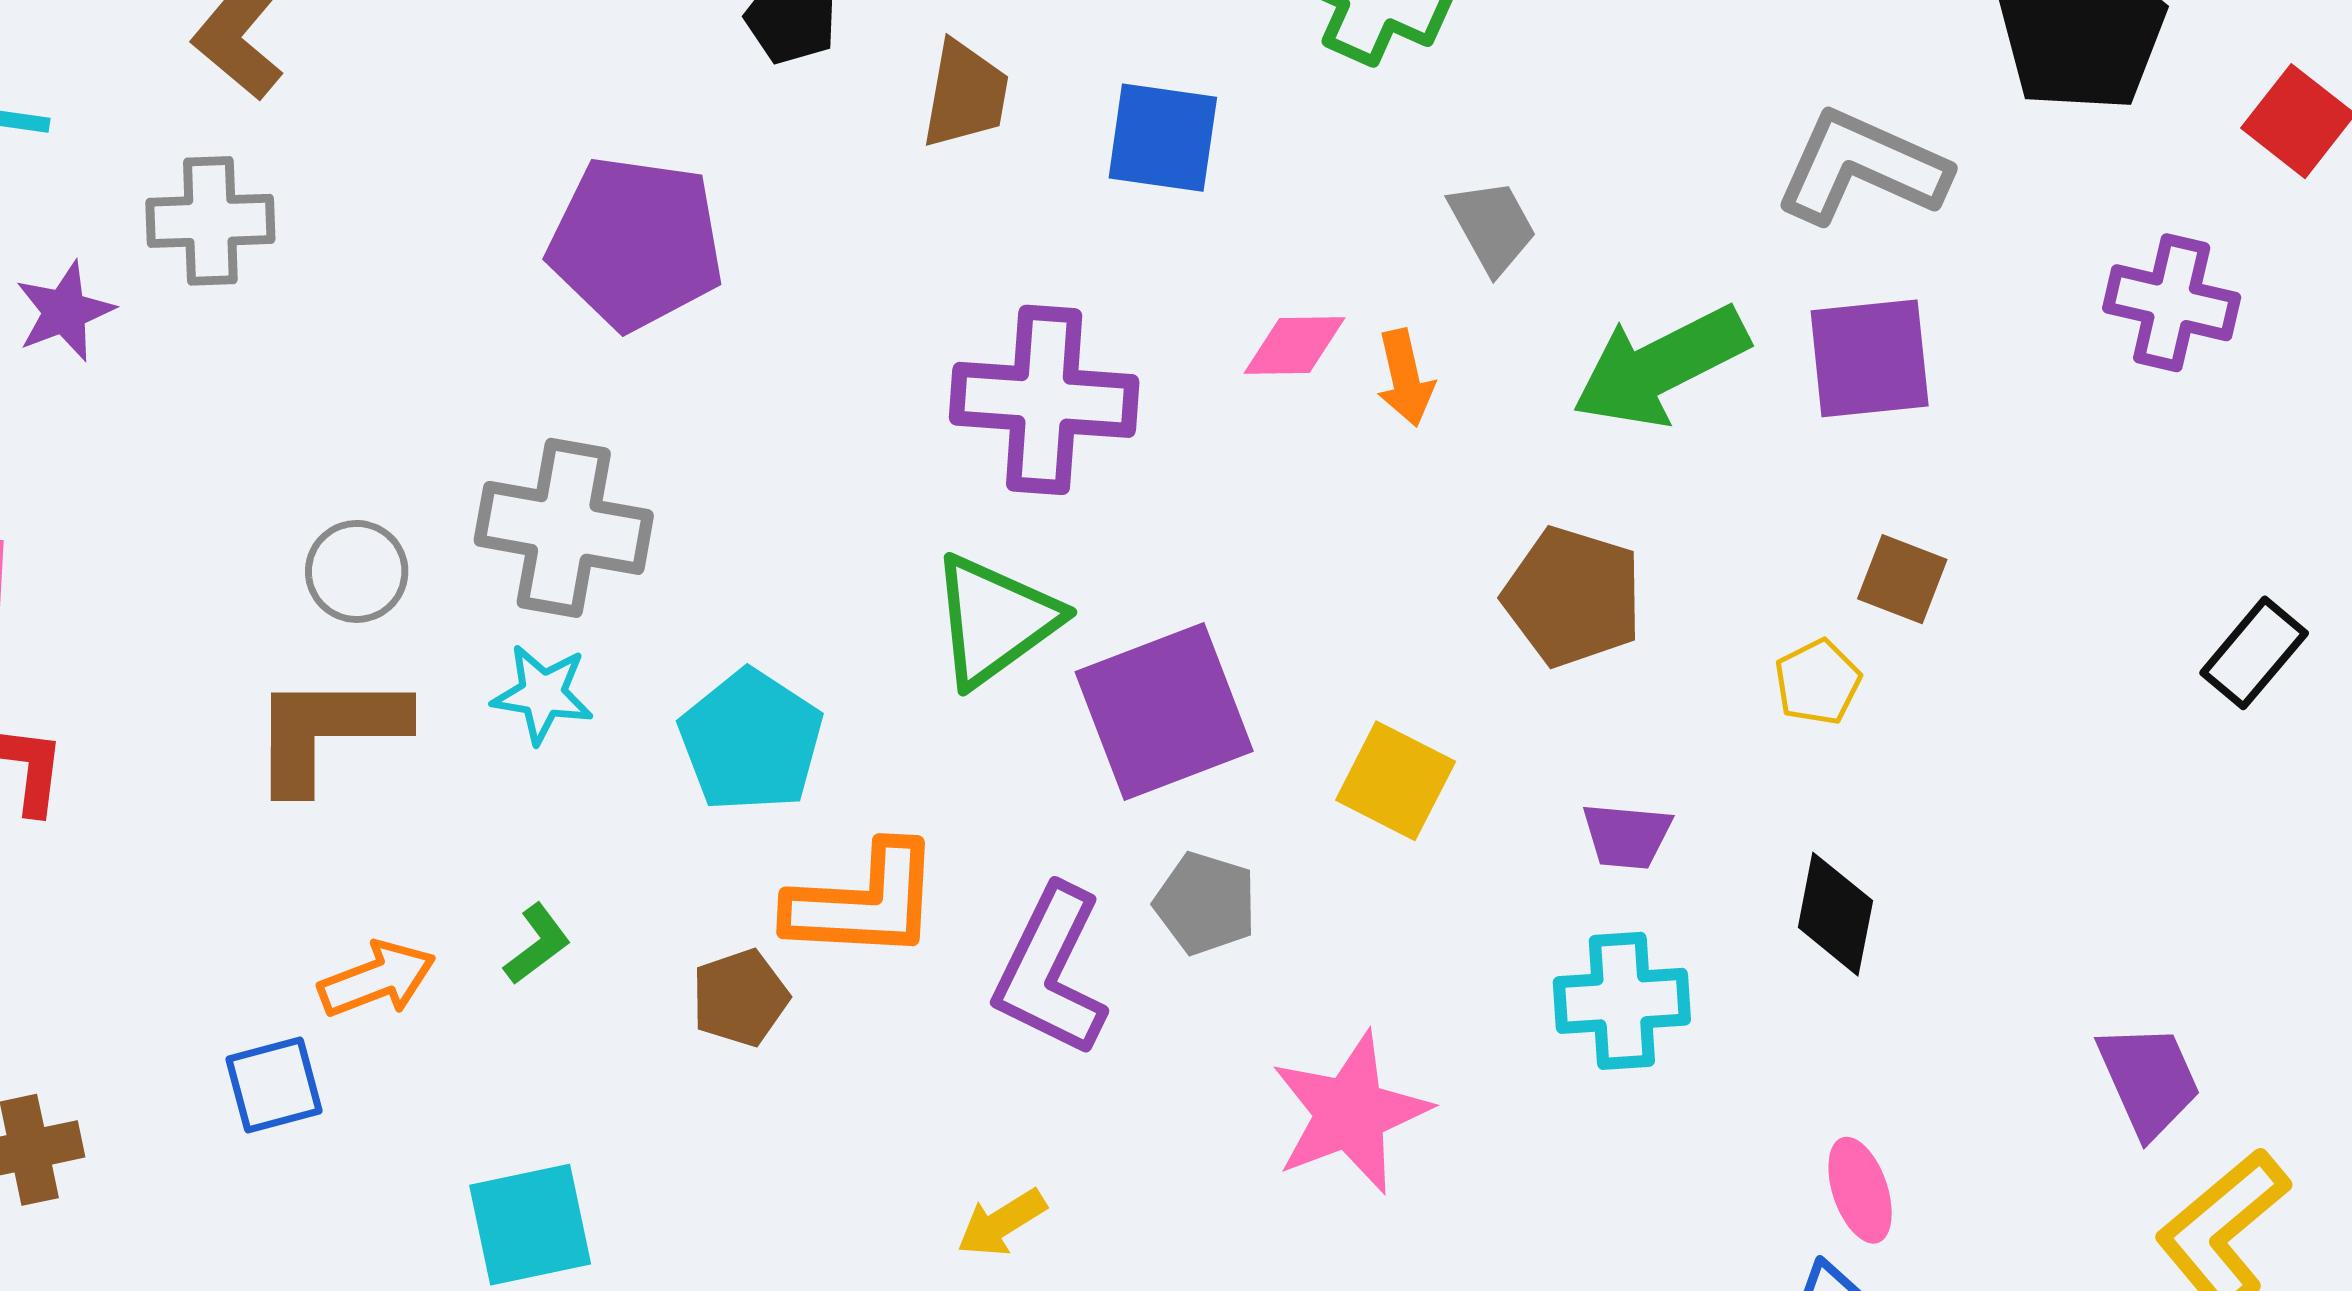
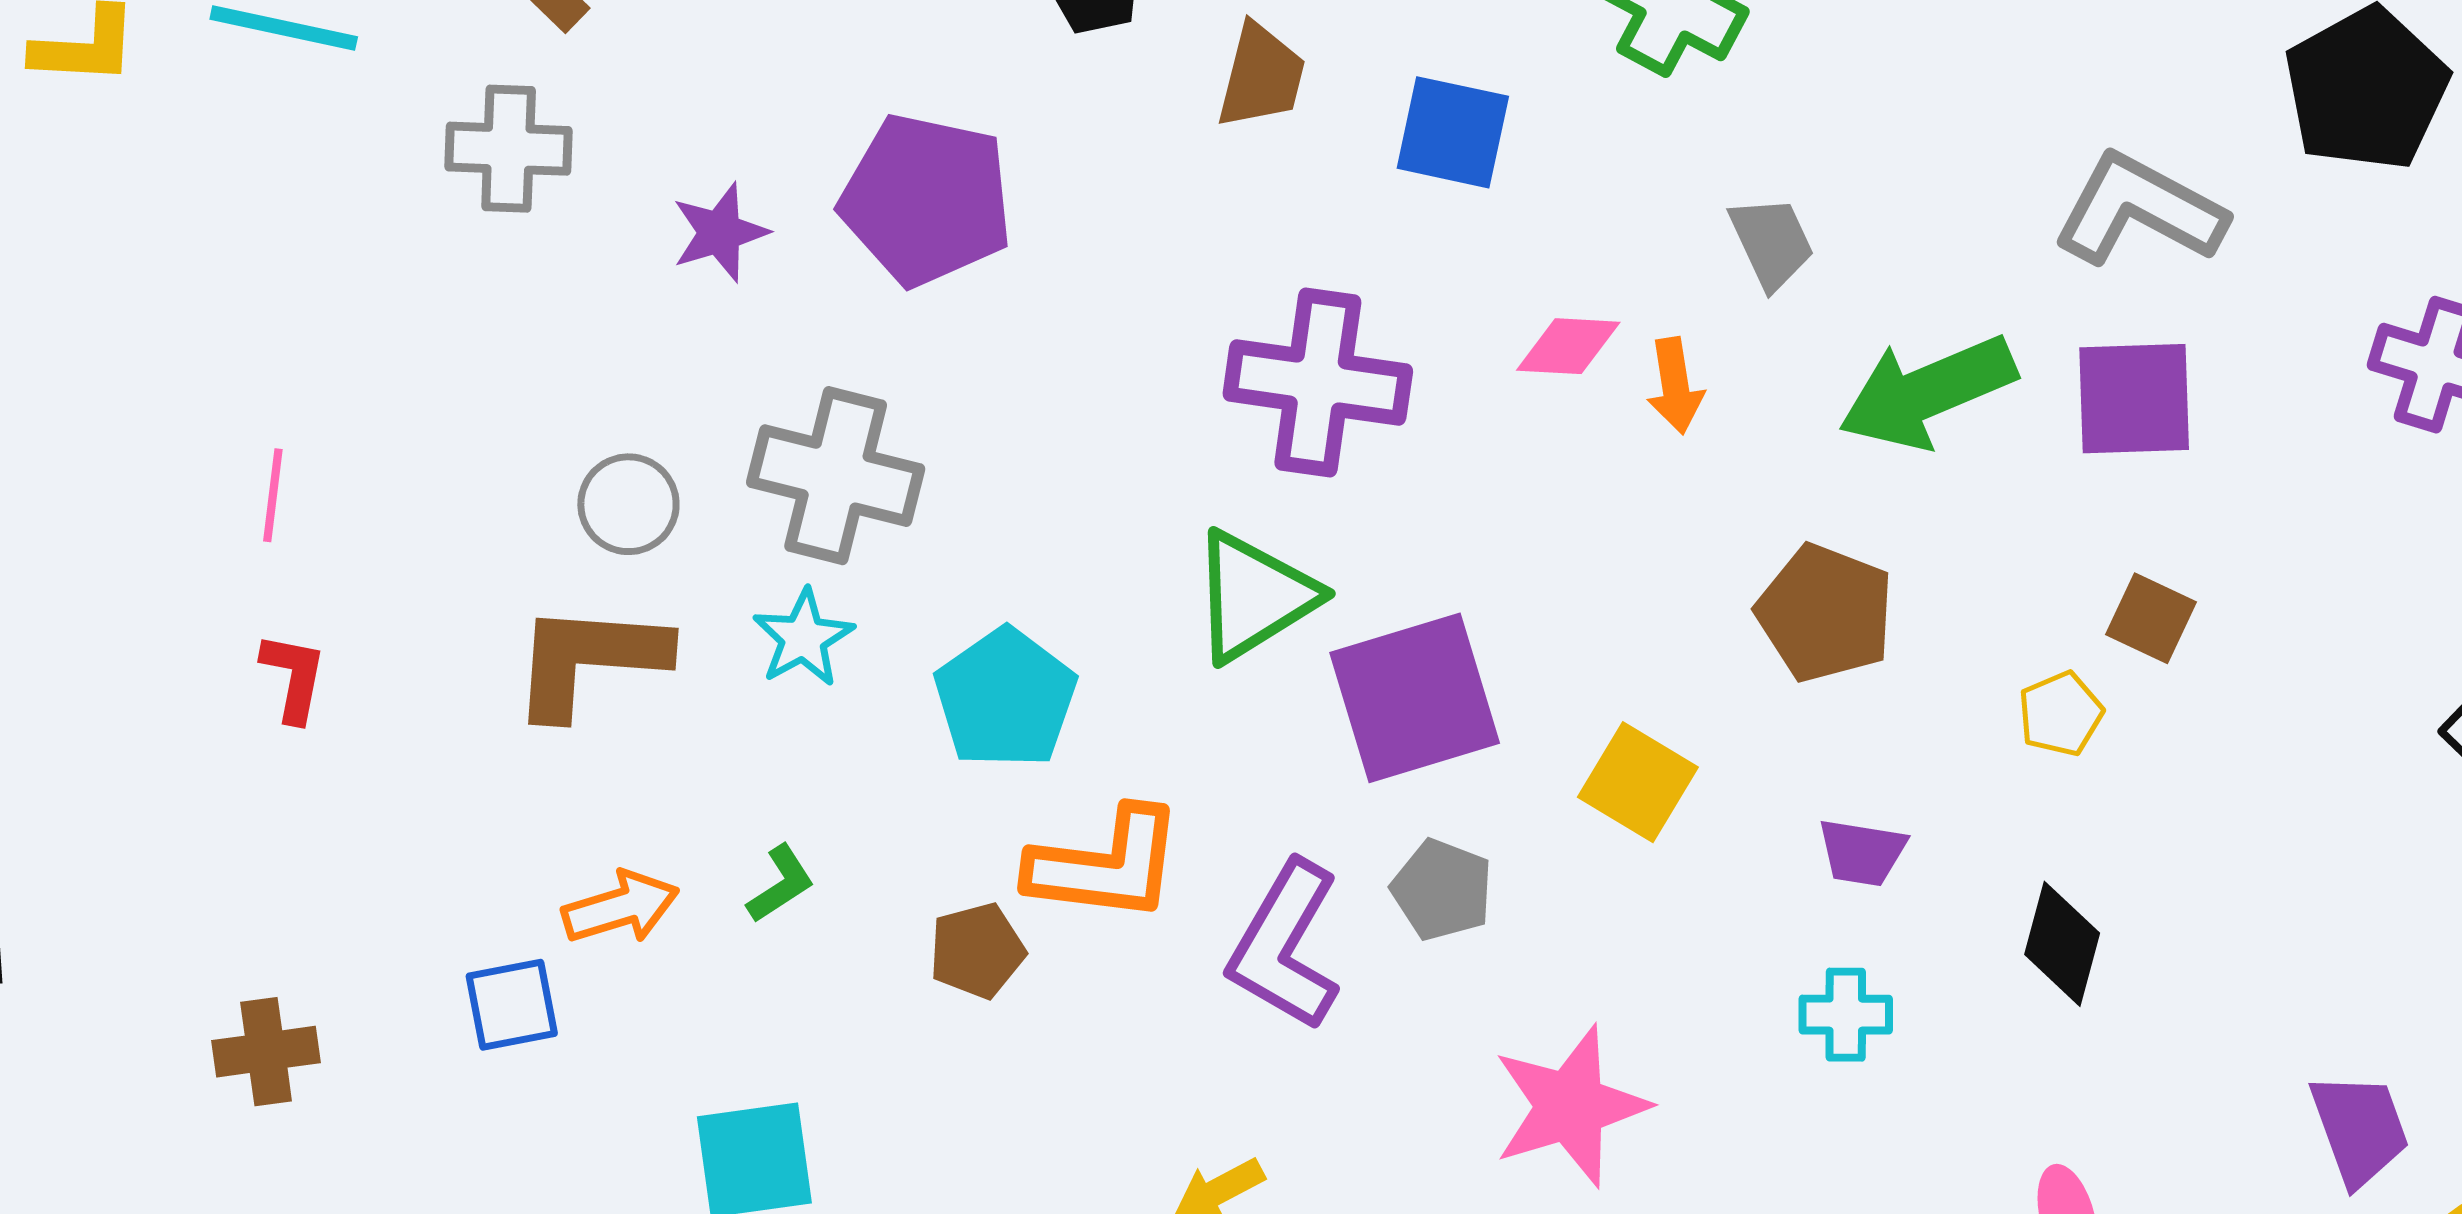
purple star: (65, 311) -> (720, 232), moved
cyan star: (543, 694) -> (803, 638), turned 30
cyan cross: (1622, 1001) -> (1846, 1015), size x0.7

